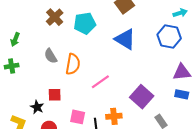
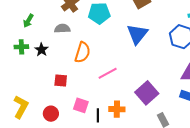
blue triangle: (125, 39) -> (137, 34), turned 30
gray semicircle: (51, 56) -> (62, 29), moved, turned 112
black star: (37, 107) -> (41, 50), moved

